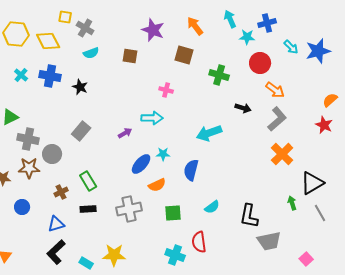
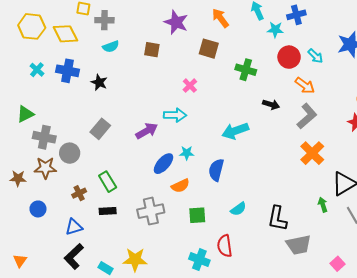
gray cross: (85, 28) -> (104, 20), turned -30
cyan arrow: (291, 47) -> (315, 56), moved
pink cross: (166, 90) -> (190, 86), turned 32
purple arrow: (125, 133) -> (147, 131), size x1.5

